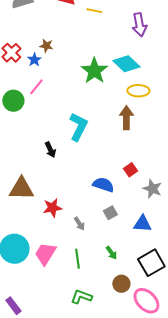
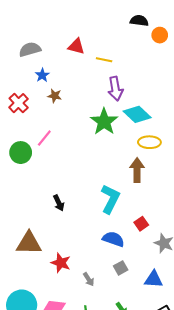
purple arrow: (139, 25) -> (115, 89), moved
blue star: (34, 60) -> (42, 75), moved
cyan L-shape: (78, 127) -> (110, 199), moved
red star: (52, 208) -> (61, 263), turned 30

